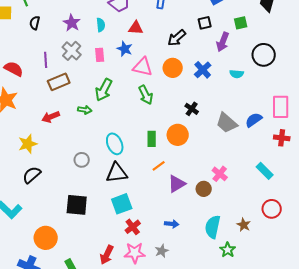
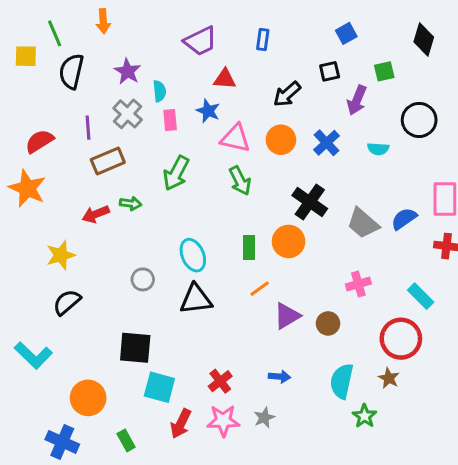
black semicircle: (35, 23) -> (71, 71), size x1.6
cyan semicircle: (101, 25) -> (159, 91), moved
red semicircle: (14, 69) -> (39, 141), turned -60
black cross: (192, 109) -> (310, 202), size x1.6
green arrow: (85, 110) -> (131, 203), moved
pink cross: (220, 174) -> (358, 284), moved, turned 35
cyan square: (122, 204) -> (159, 387), moved, turned 35
red circle: (272, 209) -> (401, 339), moved, size x1.4

